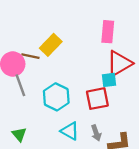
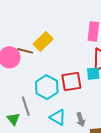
gray line: (20, 85) -> (26, 106), moved
red square: (97, 99) -> (71, 81), moved

